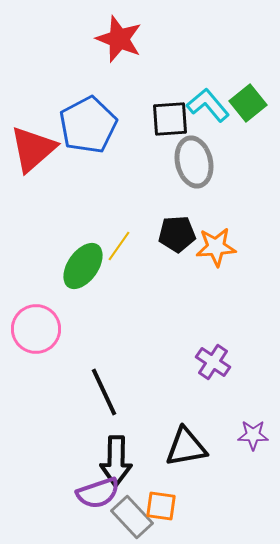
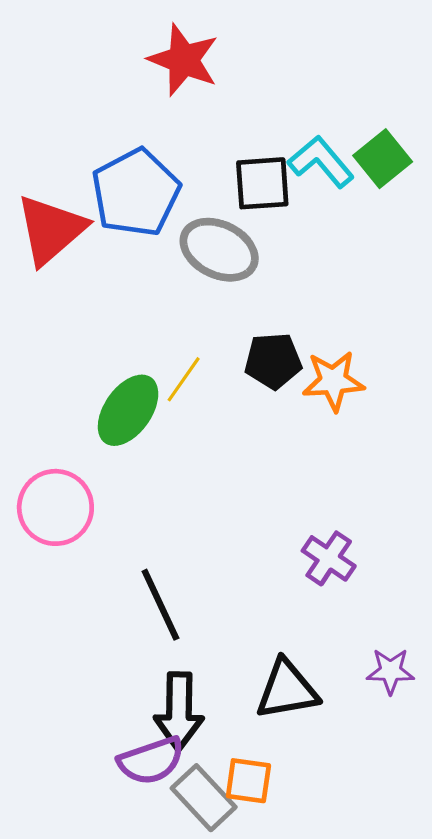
gray ellipse: (194, 162) -> (219, 250), moved, turned -51

